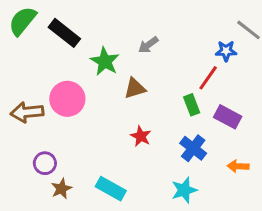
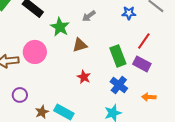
blue star: (226, 51) -> (129, 13), moved
red line: (208, 78) -> (144, 41), moved
green rectangle: (192, 105) -> (118, 56), size x1.5
brown star: (61, 189) -> (42, 112), moved

